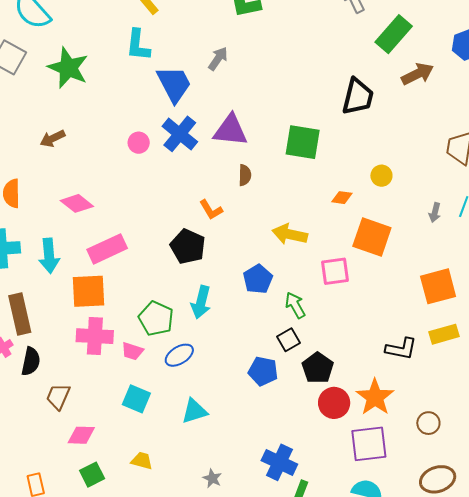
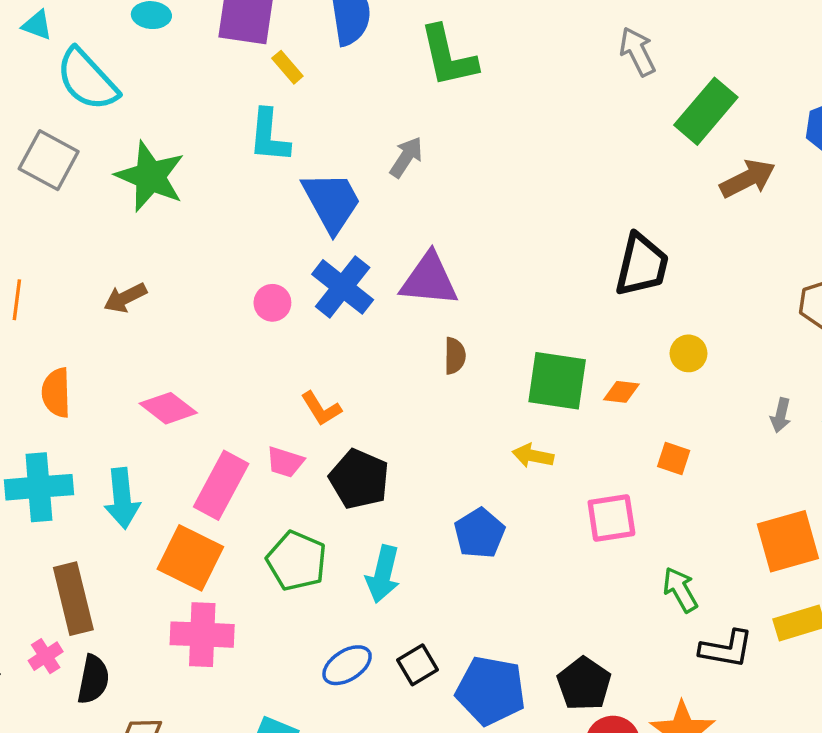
black trapezoid: (358, 97) -> (642, 265), moved
green square: (303, 142) -> (557, 381), moved
orange L-shape: (211, 210) -> (321, 409), moved
yellow arrow: (290, 234) -> (533, 456), size x0.7
orange square: (372, 237) -> (674, 459), size x0.5
pink rectangle: (107, 249) -> (221, 485), turned -36
orange square: (89, 291) -> (190, 558), turned 30
green arrow: (295, 305) -> (680, 590), moved
green pentagon: (156, 318) -> (297, 561), moved
black square: (289, 340) -> (417, 665), moved
pink trapezoid: (132, 351) -> (285, 462), moved
blue pentagon: (263, 371) -> (491, 691), size x1.4

